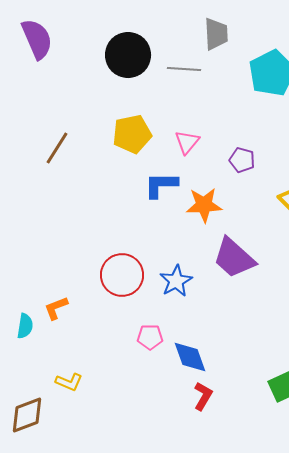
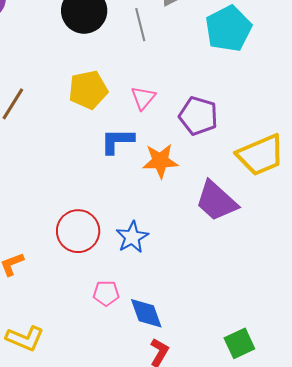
gray line: (184, 69) -> (140, 25), turned 72
purple pentagon: (242, 160) -> (198, 116), size x1.5
purple trapezoid: (234, 258) -> (216, 201), moved
yellow L-shape: (69, 382) -> (25, 338), size x1.4

